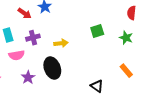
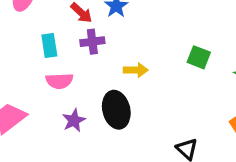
green square: (97, 31) -> (199, 57), turned 32
purple cross: (33, 38) -> (92, 42), moved

